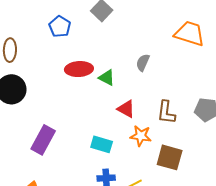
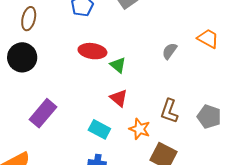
orange trapezoid: (190, 33) -> (208, 39), size x0.7
gray semicircle: (143, 63) -> (170, 51), moved
red triangle: (126, 109) -> (119, 98), moved

